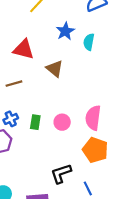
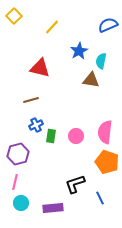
brown triangle: (55, 69) -> (91, 80), moved, turned -30
blue cross: (11, 119) -> (36, 125), moved

